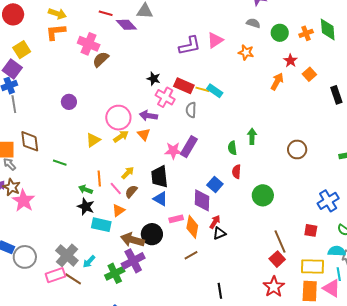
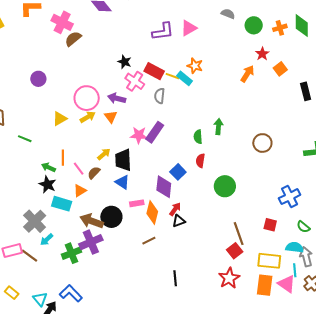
orange star: (246, 52) -> (195, 66), moved
yellow arrow: (128, 173) -> (104, 154), moved
gray cross: (67, 255) -> (35, 221), moved

